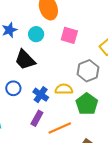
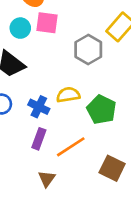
pink square: (69, 35) -> (47, 23), moved
gray hexagon: (88, 71) -> (88, 50), moved

